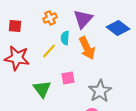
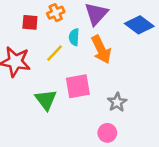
red square: (15, 26) -> (30, 22), moved
pink square: (68, 78) -> (78, 86), size x1.5
gray star: (100, 91) -> (117, 102), size x0.7

